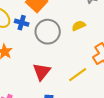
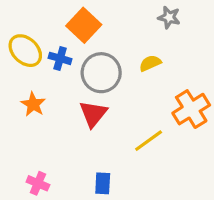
red triangle: (42, 72) -> (93, 114), moved

